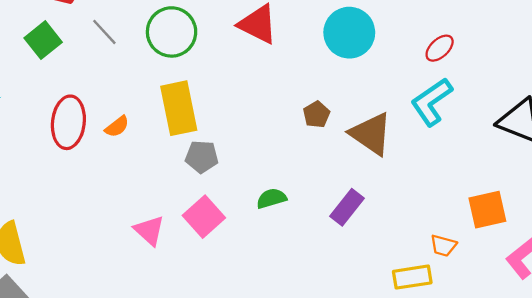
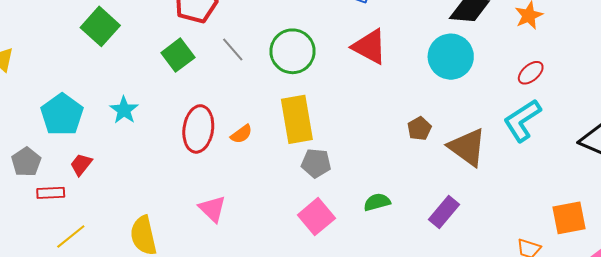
pink triangle: (149, 230) -> (212, 209), moved

